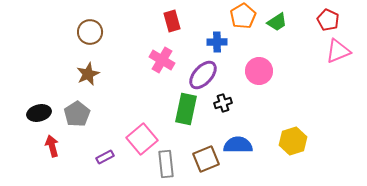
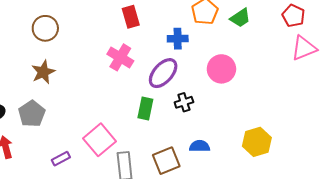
green rectangle: (186, 109) -> (145, 109), size x0.7
blue semicircle: (238, 145) -> (200, 146), size x0.7

